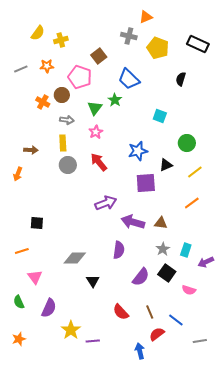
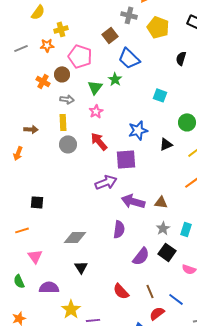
yellow cross: (61, 40) -> (61, 29), moved
brown square: (99, 56) -> (110, 35), moved
purple square: (146, 183) -> (126, 159), moved
black triangle: (93, 281) -> (81, 267), moved
purple semicircle: (49, 308) -> (49, 287), turned -114

